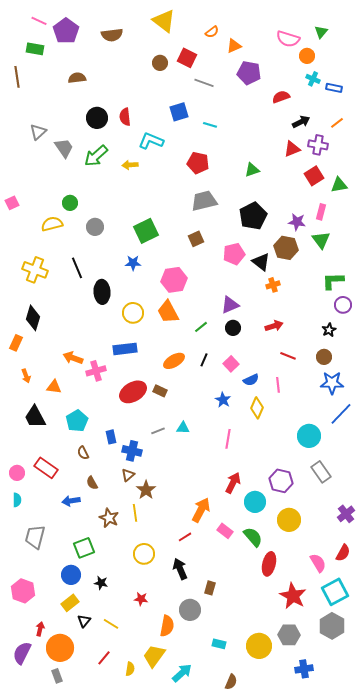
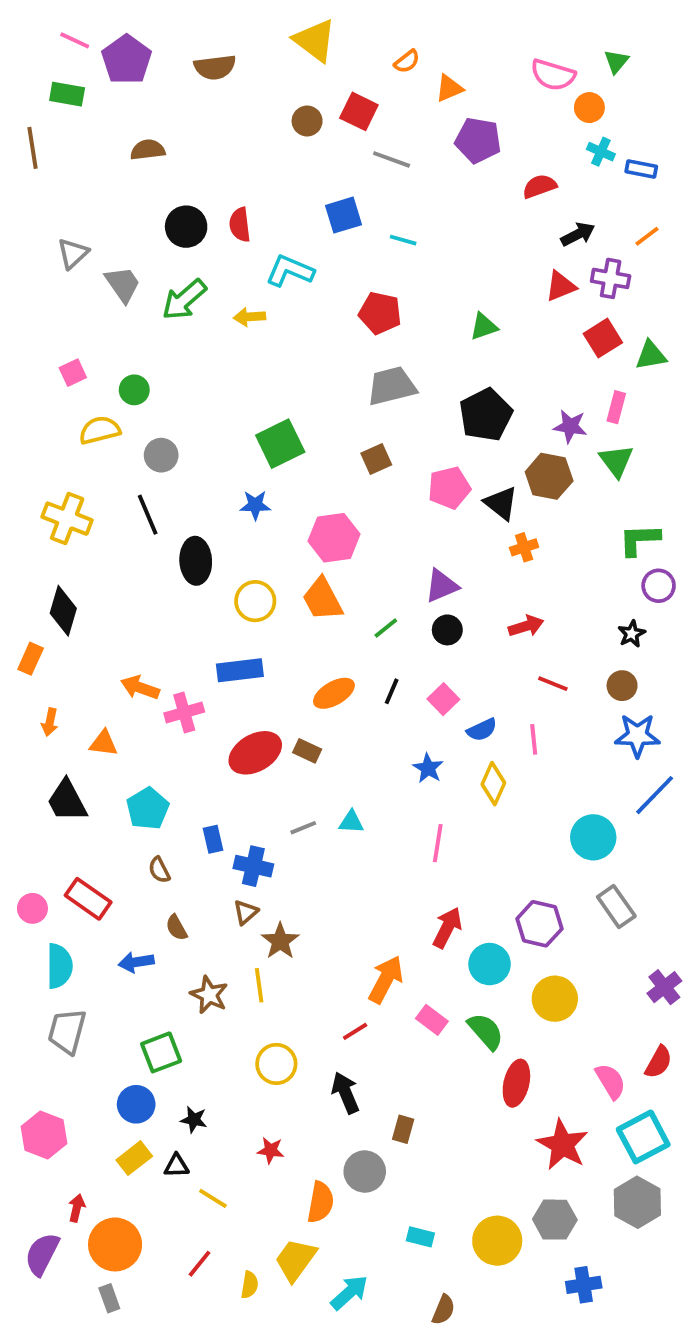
pink square: (12, 203) -> (73, 373), moved
gray circle: (95, 227) -> (161, 455), moved
orange arrow: (26, 376) -> (50, 722), turned 32
cyan semicircle: (17, 500) -> (59, 966), moved, size x1.6
black triangle: (84, 621) -> (176, 1166), moved, turned 48

